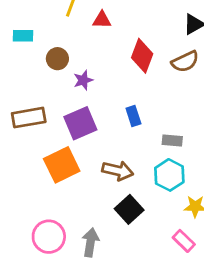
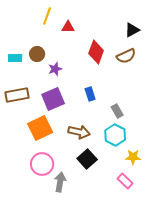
cyan rectangle: (23, 36) -> (15, 58), moved
gray rectangle: (172, 140) -> (117, 111), turned 56
pink circle: (49, 237) -> (42, 164), moved

